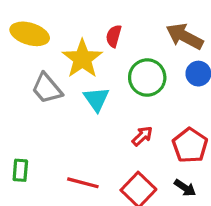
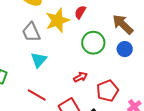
cyan triangle: (96, 99) -> (39, 60), moved

